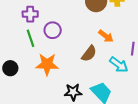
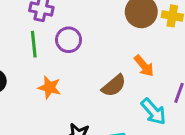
orange star: (47, 64) -> (49, 87), size x0.7

